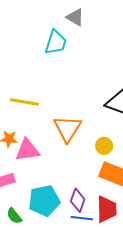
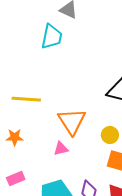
pink triangle: (27, 150) -> (61, 149), moved, size x0.6

